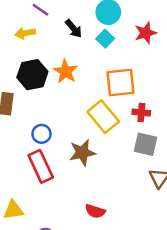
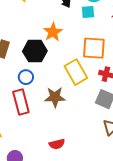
cyan square: (105, 39) -> (88, 12), turned 32
black hexagon: (32, 75) -> (35, 51), moved
red semicircle: (95, 211) -> (57, 144), turned -42

